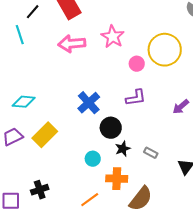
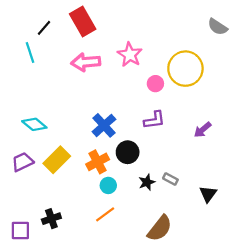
cyan diamond: (24, 102) -> (34, 124), turned 35
black star: (123, 149) -> (147, 182), moved
orange cross: (117, 179) -> (98, 162), moved, turned -30
orange line: (90, 200) -> (105, 214), moved

